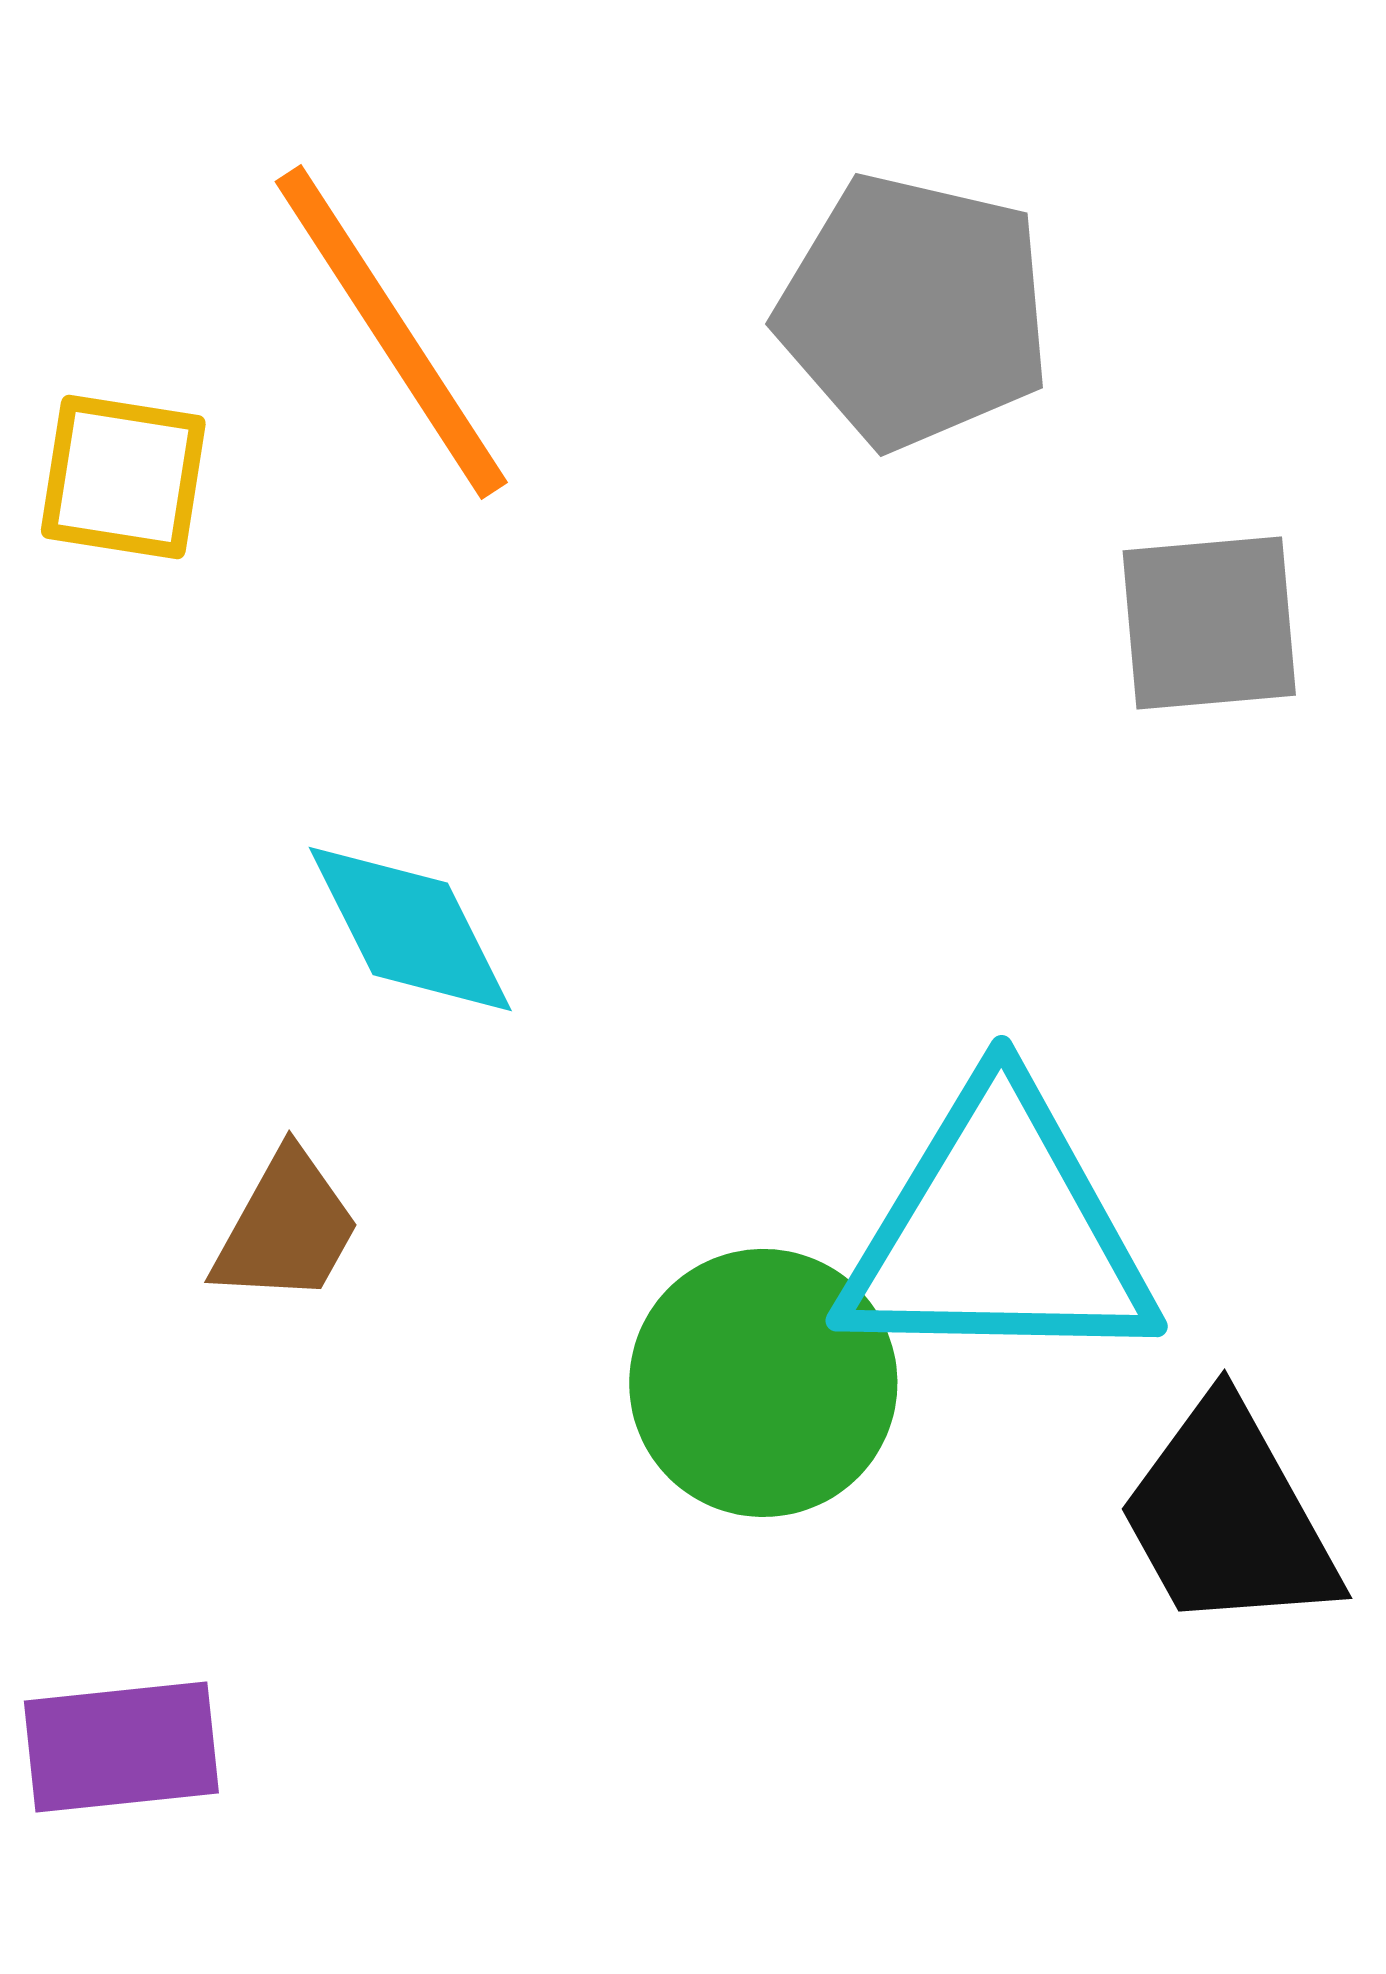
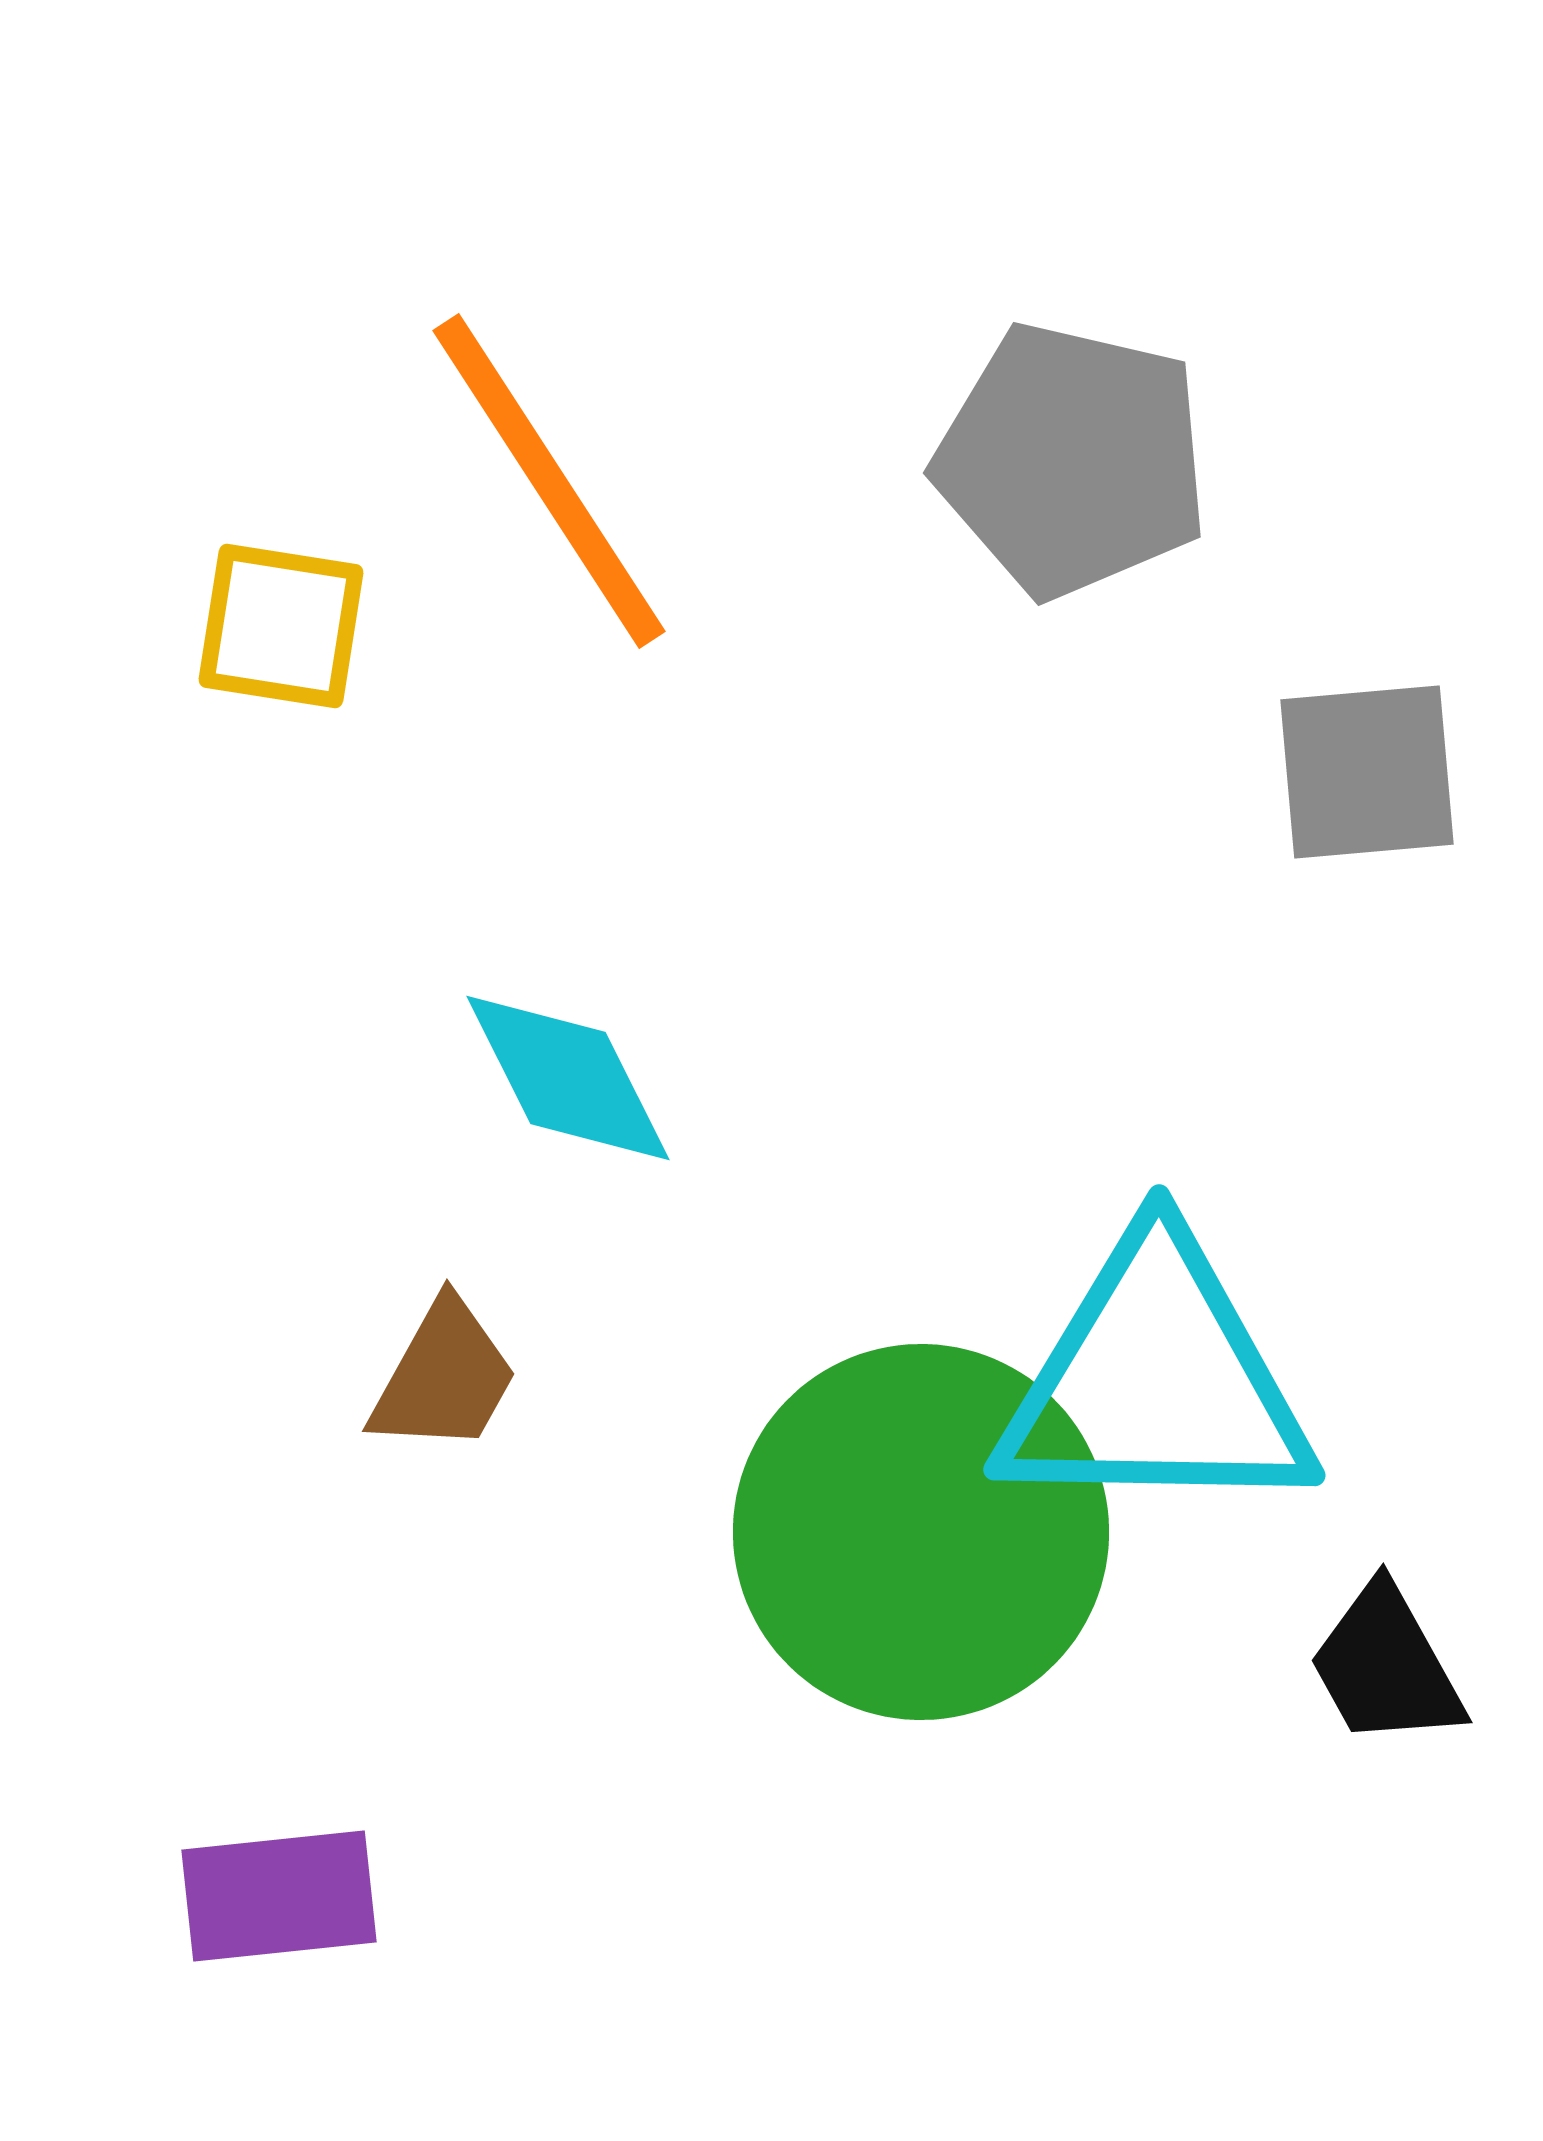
green circle: (763, 1383) -> (921, 1532), size x1.4
black trapezoid: (1228, 1517) -> (1386, 1666), size x0.7

